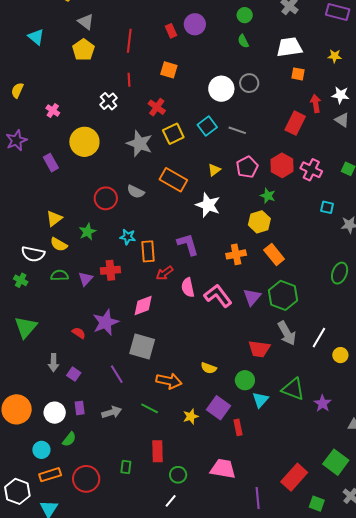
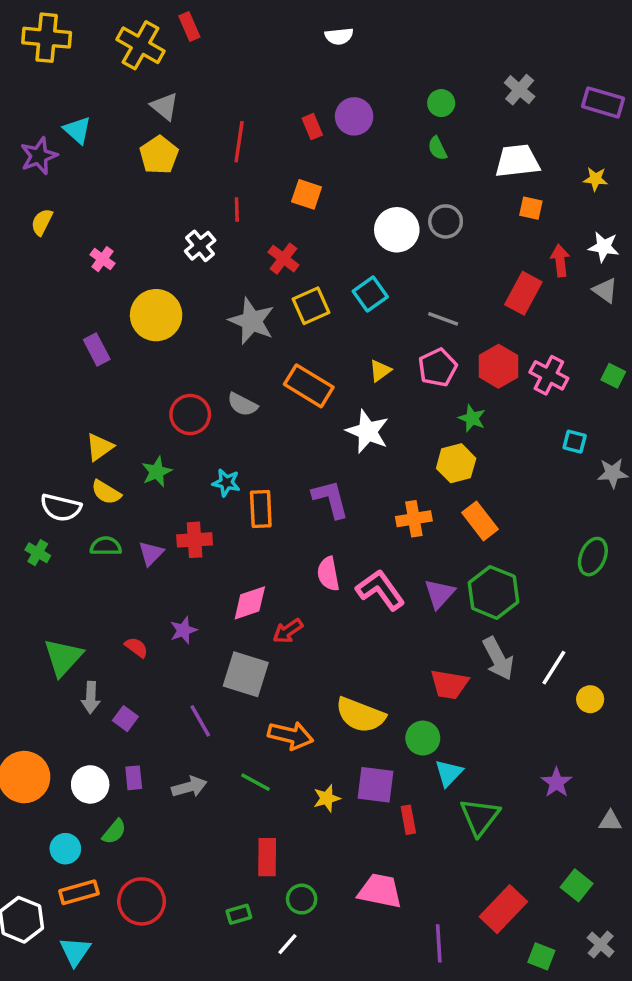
gray line: (237, 130) -> (443, 319), moved
purple star: (16, 140) -> (39, 156), moved
red arrow: (164, 273) -> (288, 631), moved
purple star: (106, 322) -> (183, 630), size x0.6
green triangle: (26, 327) -> (63, 657), moved
yellow semicircle: (209, 368) -> (360, 715), size x1.8
green triangle: (293, 389) -> (480, 817), moved, turned 45
purple square: (219, 408) -> (376, 785), turned -30
green square: (336, 462) -> (577, 885), size x0.7
green rectangle: (126, 467) -> (239, 914), moved, turned 64

